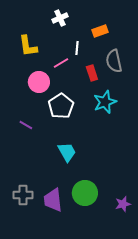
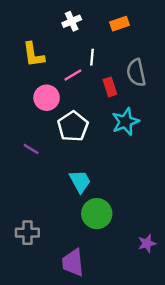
orange rectangle: (100, 31) -> (119, 24), moved
green circle: (85, 193) -> (97, 214), moved
purple trapezoid: (53, 200) -> (73, 263), moved

